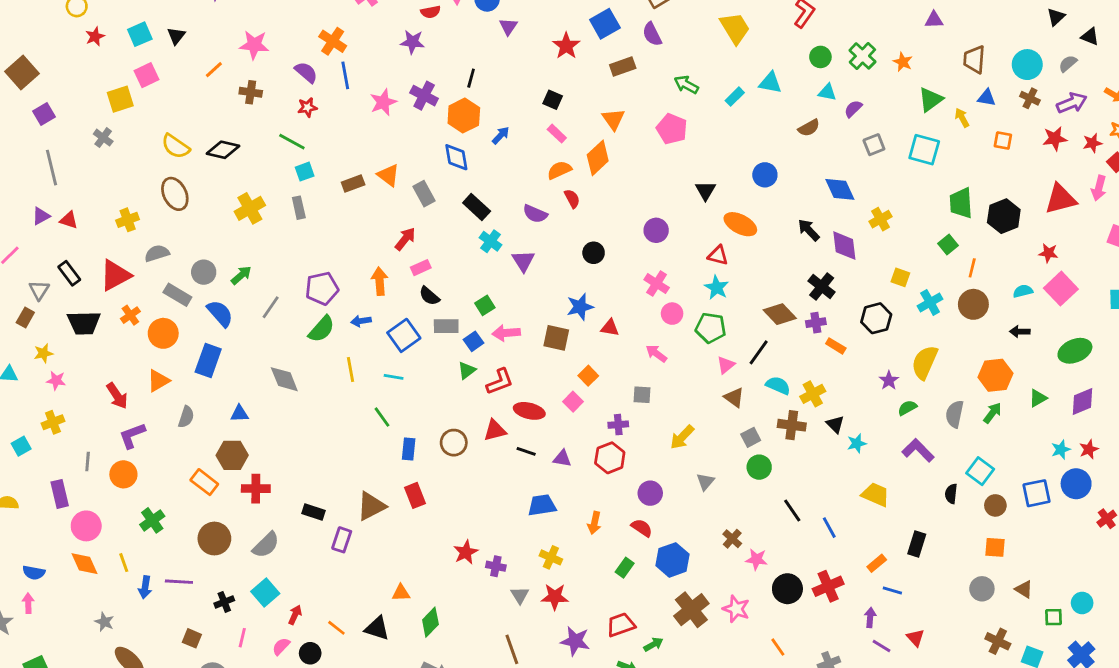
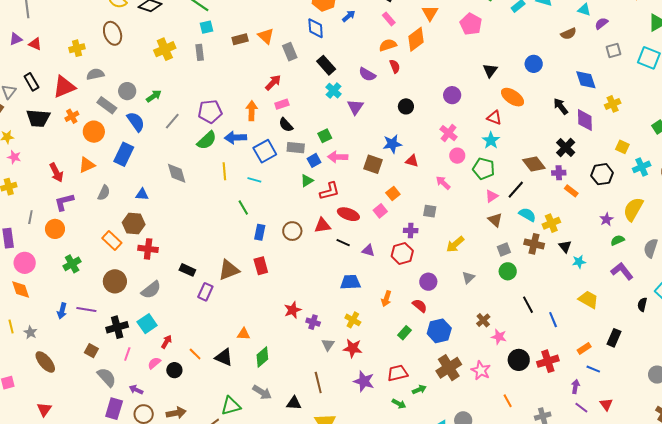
blue arrow: (361, 321) -> (235, 138), size x1.5
yellow line: (124, 563) -> (11, 327), moved
black cross: (224, 602) -> (117, 327), size x1.5

